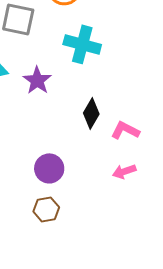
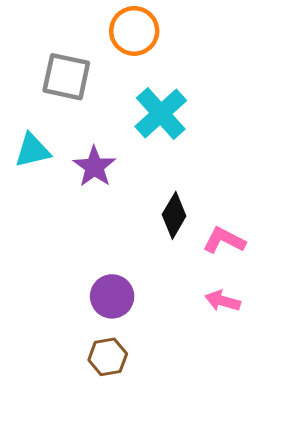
cyan cross: (82, 44) -> (161, 114), turned 33
pink arrow: (124, 171) -> (223, 301), turned 35

